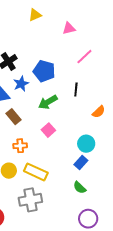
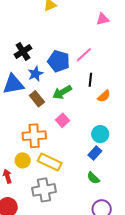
pink triangle: (69, 28) -> (103, 19), moved
pink line: (84, 57) -> (84, 55), moved
orange semicircle: (99, 112) -> (104, 96), moved
brown rectangle: (14, 117) -> (37, 99), moved
orange cross: (20, 146) -> (34, 136), size x1.6

